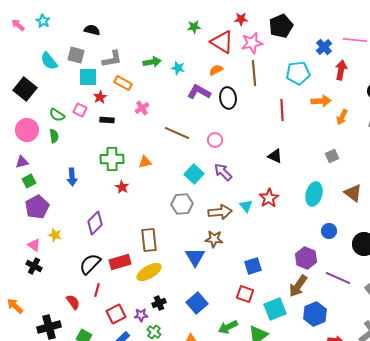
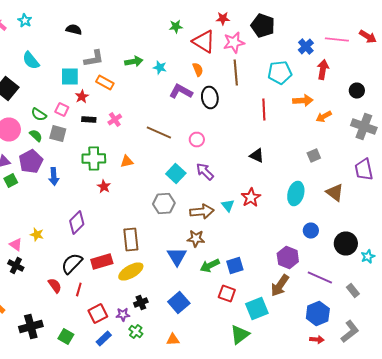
black pentagon: (281, 26) -> (263, 26), turned -30
gray square: (76, 55) -> (58, 134), moved
orange semicircle: (216, 70) -> (198, 70), turned 96
pink cross: (142, 108) -> (115, 120), moved
orange arrow: (342, 117) -> (324, 116), turned 35
green semicircle: (54, 136) -> (36, 136), turned -40
purple pentagon: (37, 207) -> (31, 162), moved
red semicircle: (73, 302) -> (55, 286), moved
blue hexagon: (315, 314) -> (318, 314), moved
green arrow: (228, 327) -> (210, 266), moved

